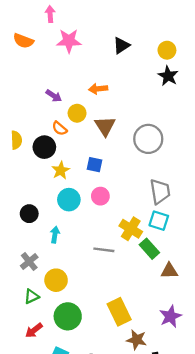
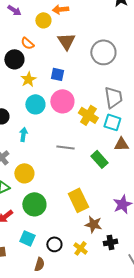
purple arrow: (54, 96) -> (14, 10), moved
yellow circle: (77, 113) -> (43, 20), moved
pink circle: (100, 196) -> (62, 101), size x1.5
yellow cross: (131, 229) -> (88, 115), moved
green rectangle: (149, 249) -> (99, 159), moved
brown triangle: (169, 271) -> (121, 144), moved

